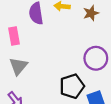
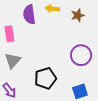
black pentagon: (72, 86) -> (45, 78), moved

